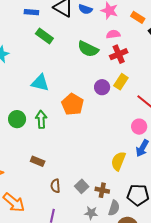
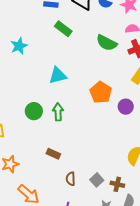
cyan triangle: (40, 83) -> (58, 75), turned -30
purple circle: (102, 87) -> (126, 107), moved
orange pentagon: (72, 104) -> (101, 92), moved

